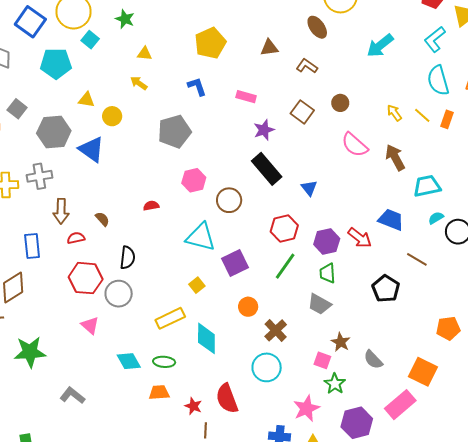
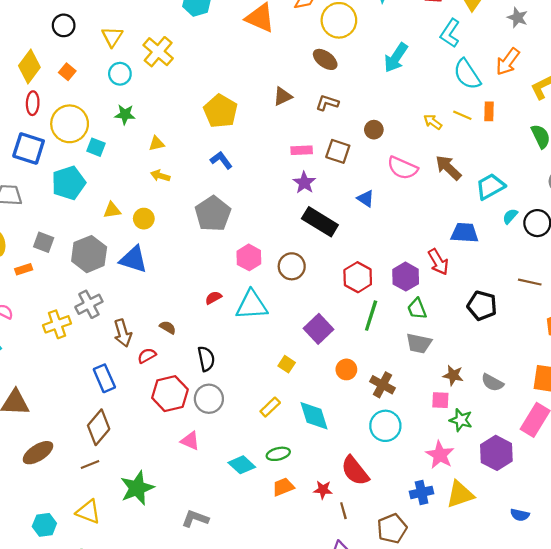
pink rectangle: (246, 97) -> (302, 150), moved
blue triangle: (309, 188) -> (366, 199), moved
cyan triangle: (201, 237) -> (252, 305), moved
red arrow: (360, 238) -> (438, 262), turned 40
brown line: (417, 259) -> (530, 282), moved
yellow rectangle: (170, 318) -> (270, 407), size x0.7

